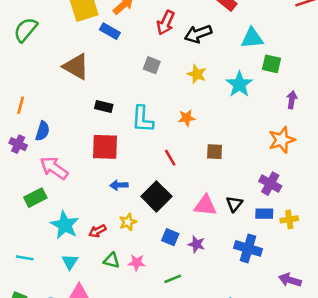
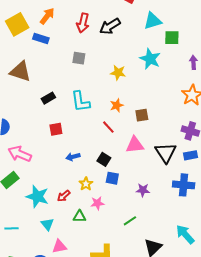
yellow star: (197, 74) -> (118, 73), moved
black rectangle: (104, 107) -> (48, 98), turned -32
orange star: (187, 118) -> (117, 105), moved
red square: (105, 147) -> (56, 129), size x0.6
black square: (156, 196) -> (104, 159), size x0.6
black triangle: (234, 204) -> (166, 153), size x1.6
pink triangle: (205, 205) -> (135, 145), moved
blue square: (170, 237) -> (112, 178), moved
pink star: (137, 263) -> (97, 203), moved

